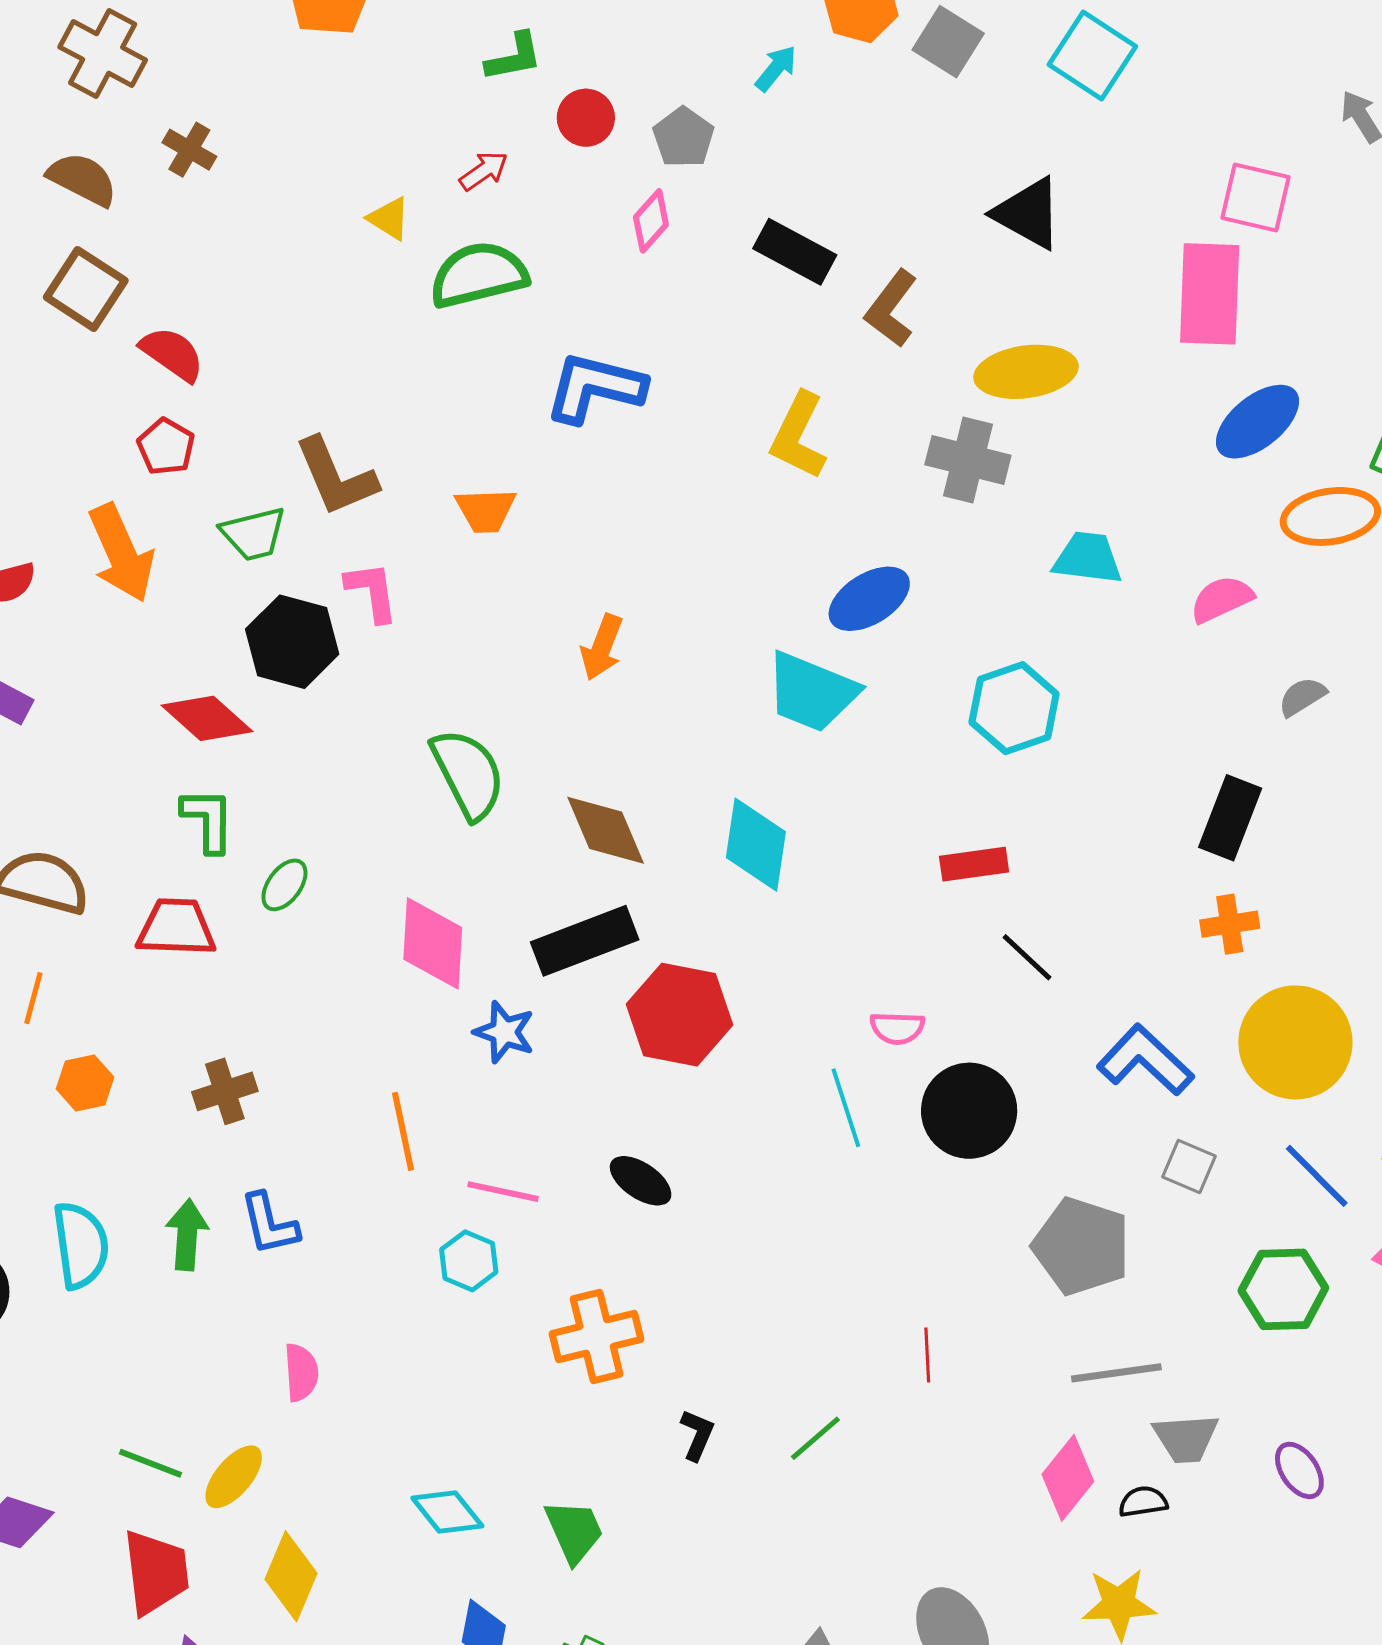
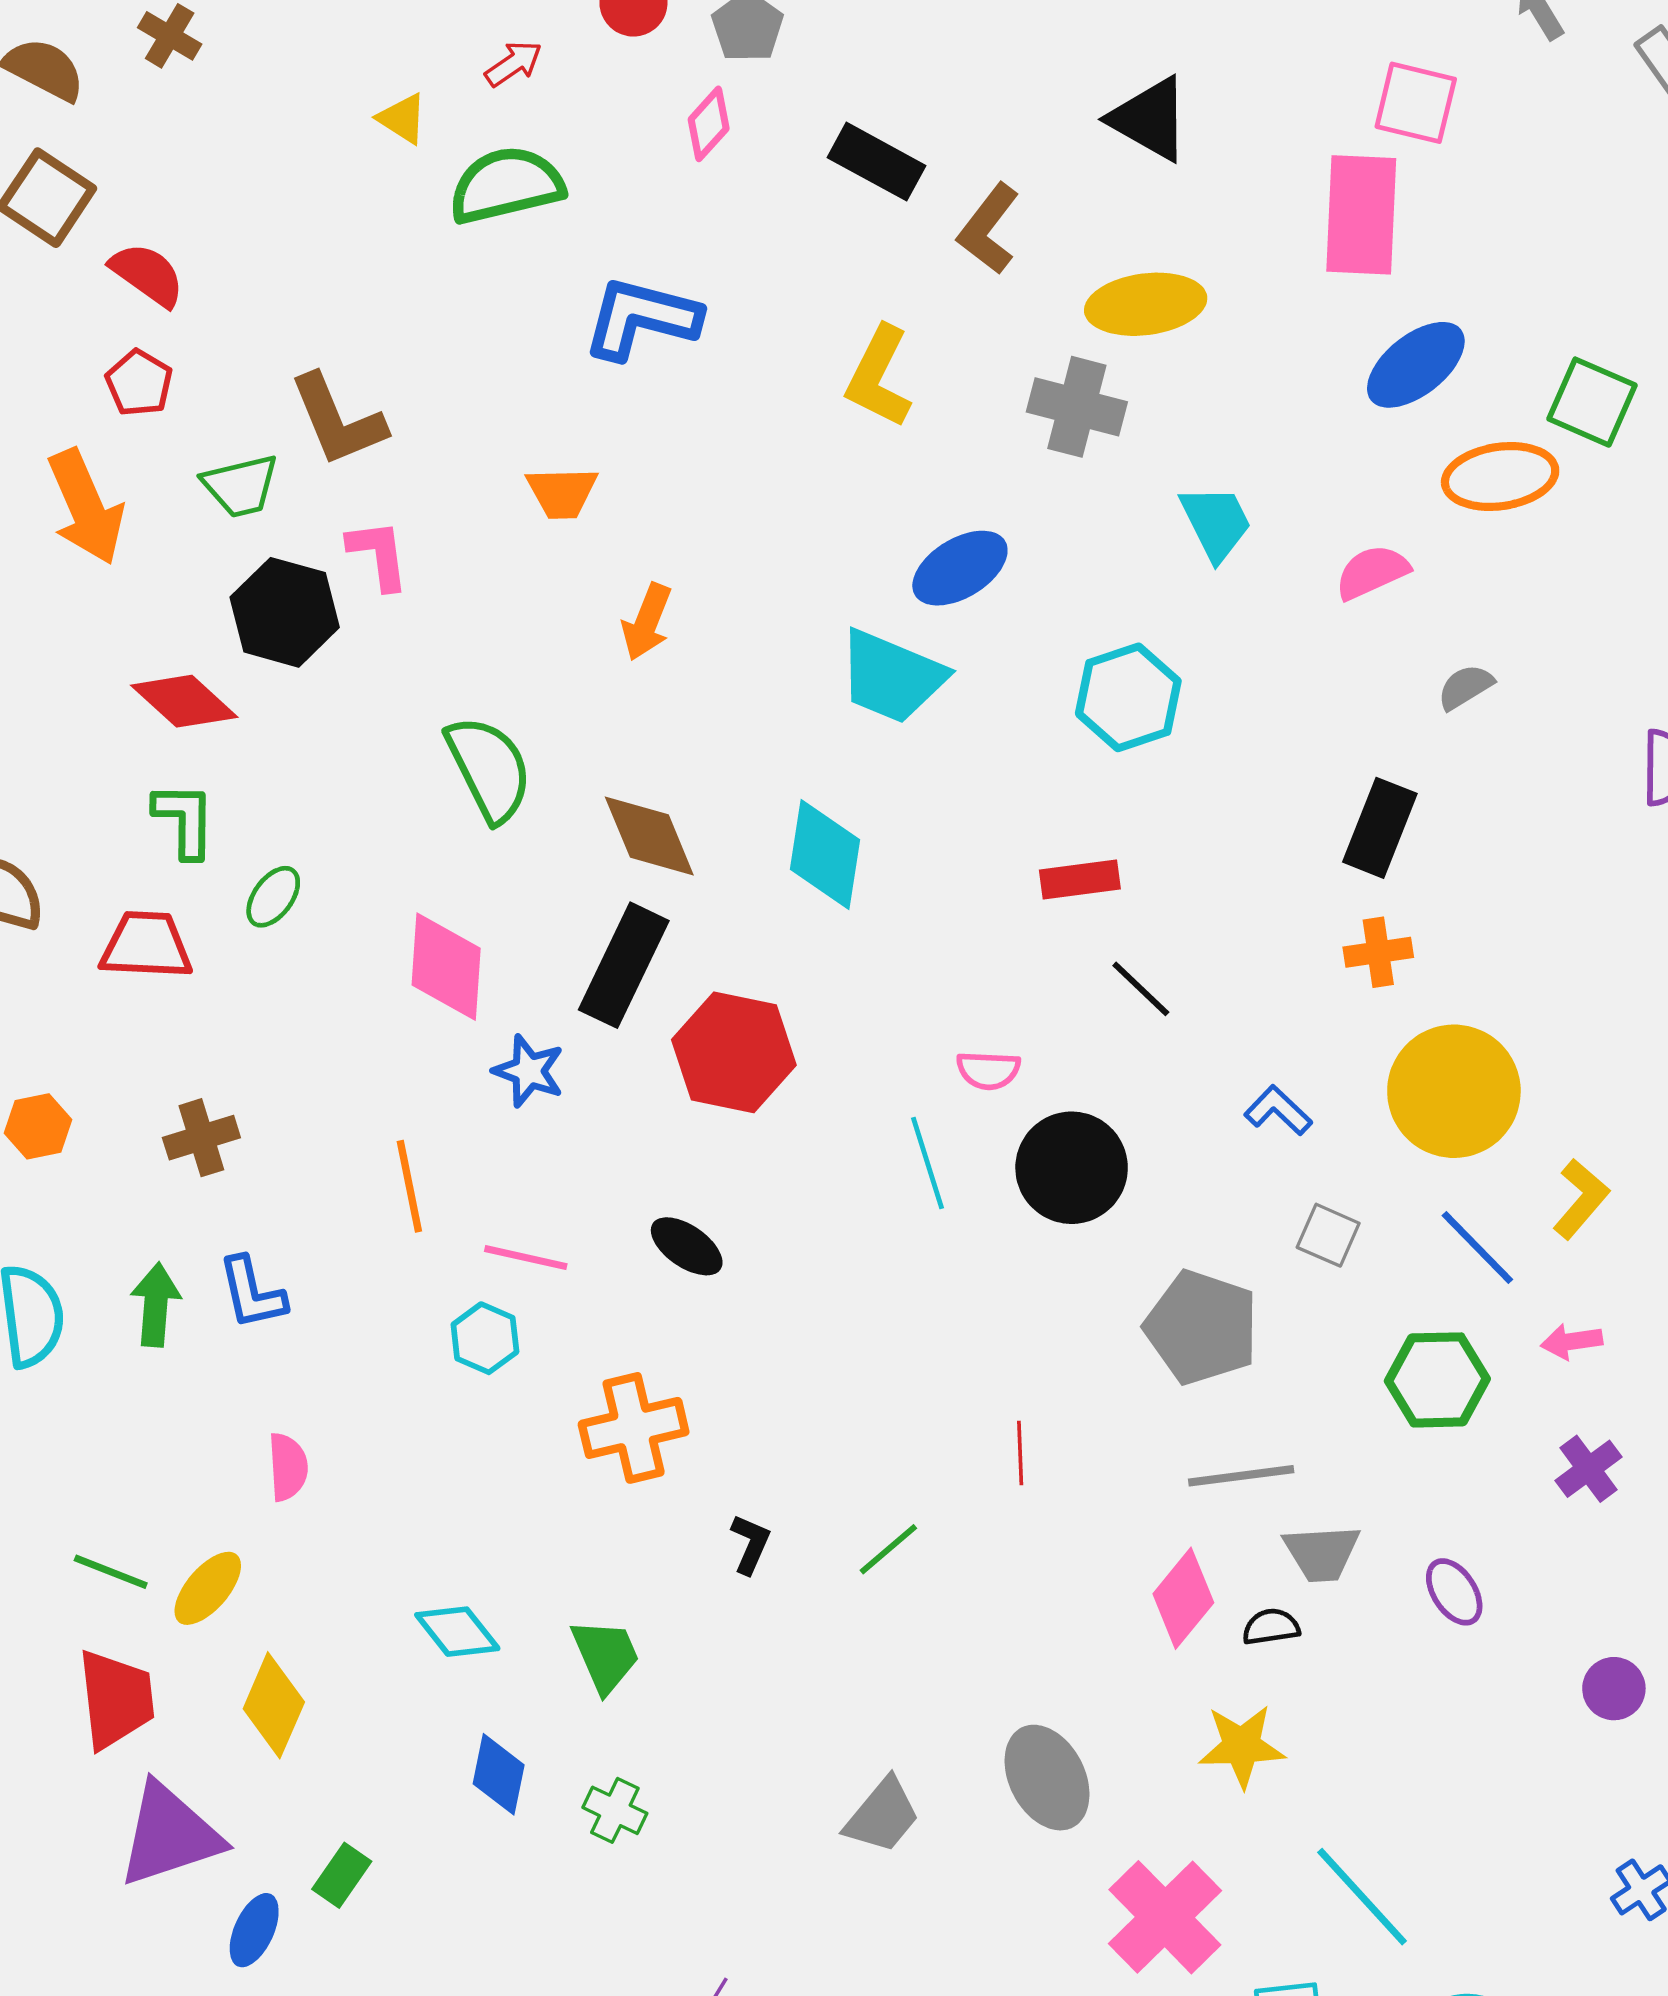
orange trapezoid: (486, 510) -> (562, 493), moved
cyan trapezoid: (1088, 558) -> (1216, 523), turned 56
black rectangle: (585, 941) -> (624, 965), turned -44
blue L-shape: (1145, 1060) -> (1278, 1110), size x0.6

